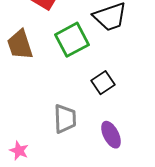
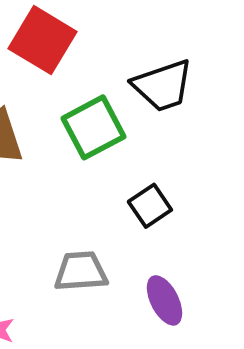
gray trapezoid: (65, 119) -> (81, 271), turned -92

